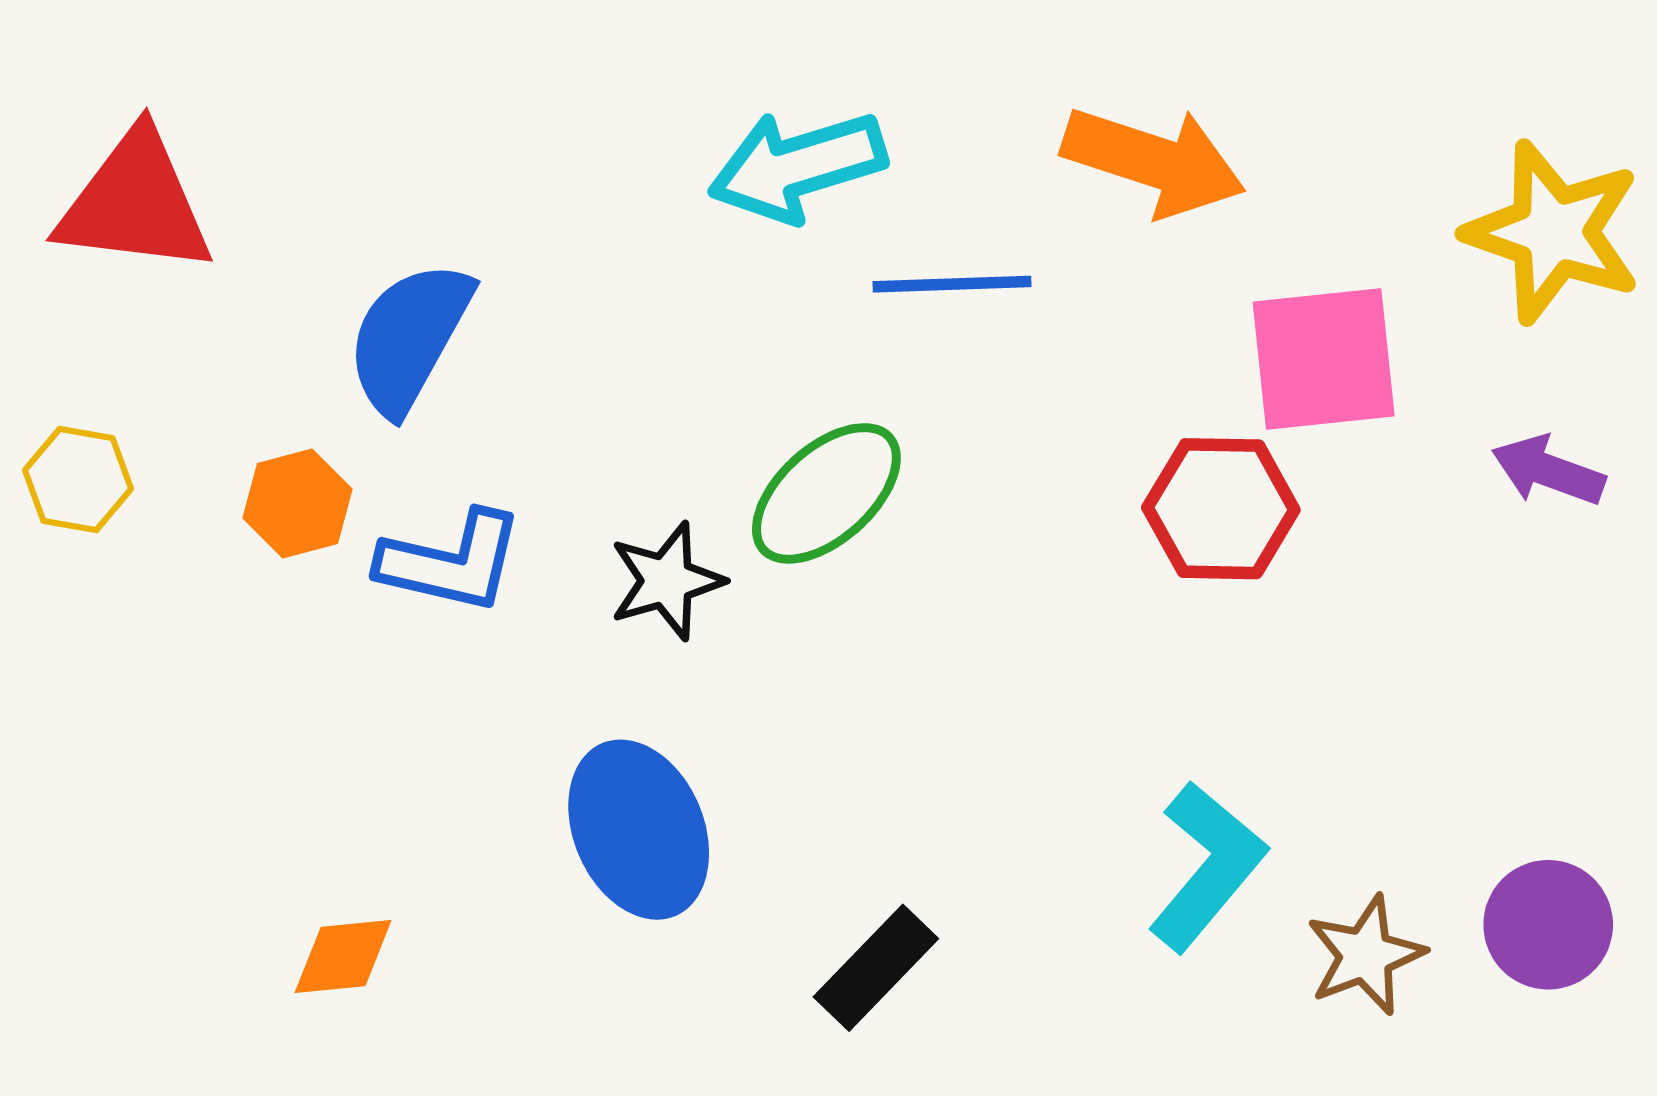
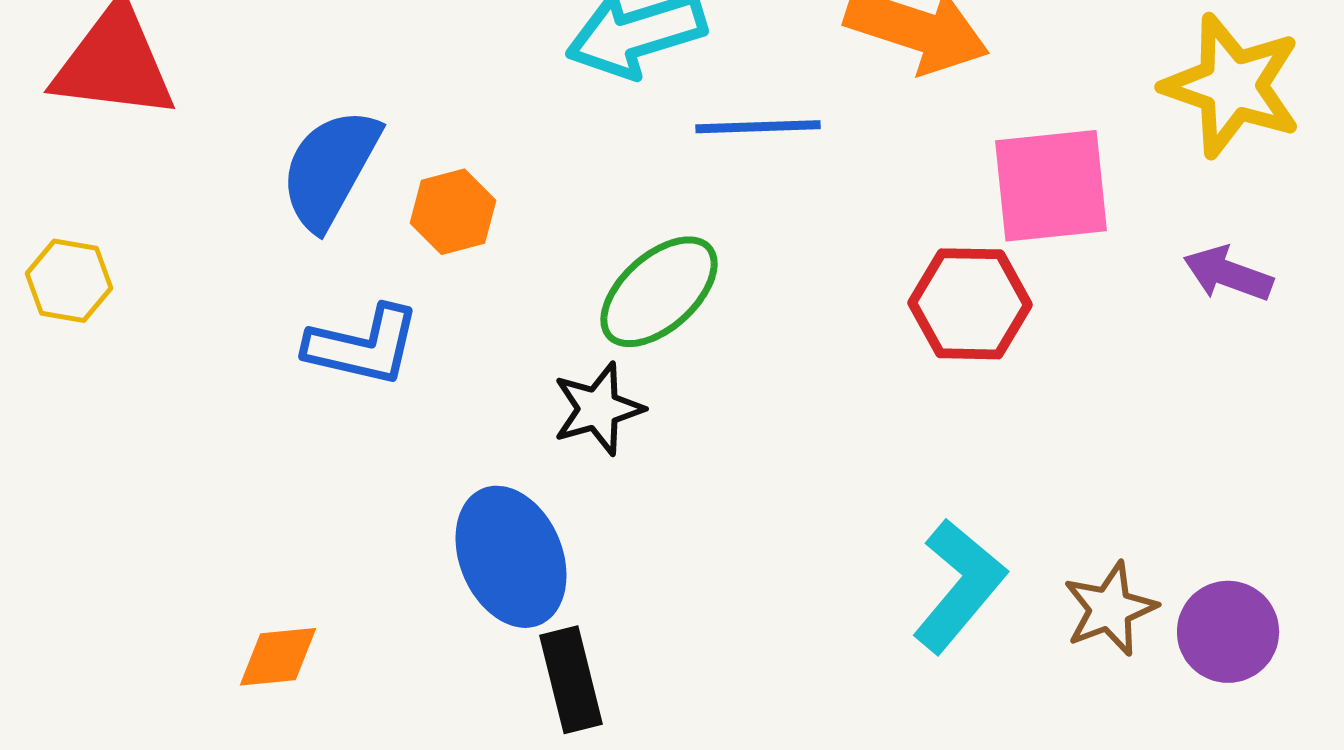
orange hexagon: (297, 504) -> (453, 212), moved
black star: (667, 581) -> (598, 409), moved
brown star: (1366, 955) -> (1110, 609), moved
black rectangle: (876, 968) -> (571, 680), moved, turned -58

